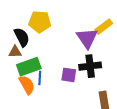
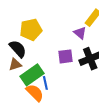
purple triangle: (87, 38) -> (80, 33), size x0.6
purple square: (69, 75) -> (66, 56), moved

